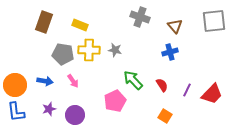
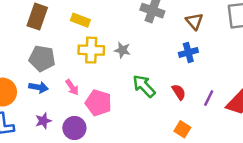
gray pentagon: (63, 54) -> (42, 58), moved
pink pentagon: (115, 101) -> (98, 103), moved, turned -30

